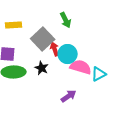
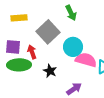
red arrow: (55, 49) -> (32, 52), moved
black star: (42, 68) -> (50, 71), moved

